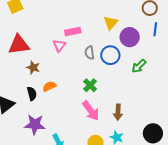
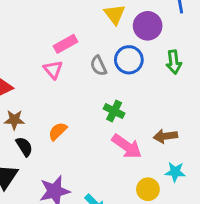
green arrow: (139, 66) -> (174, 62), turned -35
brown star: (33, 67) -> (14, 120), moved
black semicircle: (32, 94) -> (24, 147), moved
brown arrow: (118, 112) -> (165, 136), turned 98

